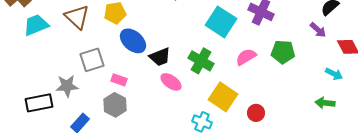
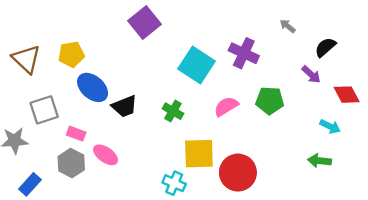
green cross: (201, 61) -> (173, 111), size x0.7
pink ellipse: (171, 82) -> (106, 155), moved
yellow square: (223, 97) -> (199, 154), turned -36
red circle: (256, 113) -> (238, 173), size x1.8

